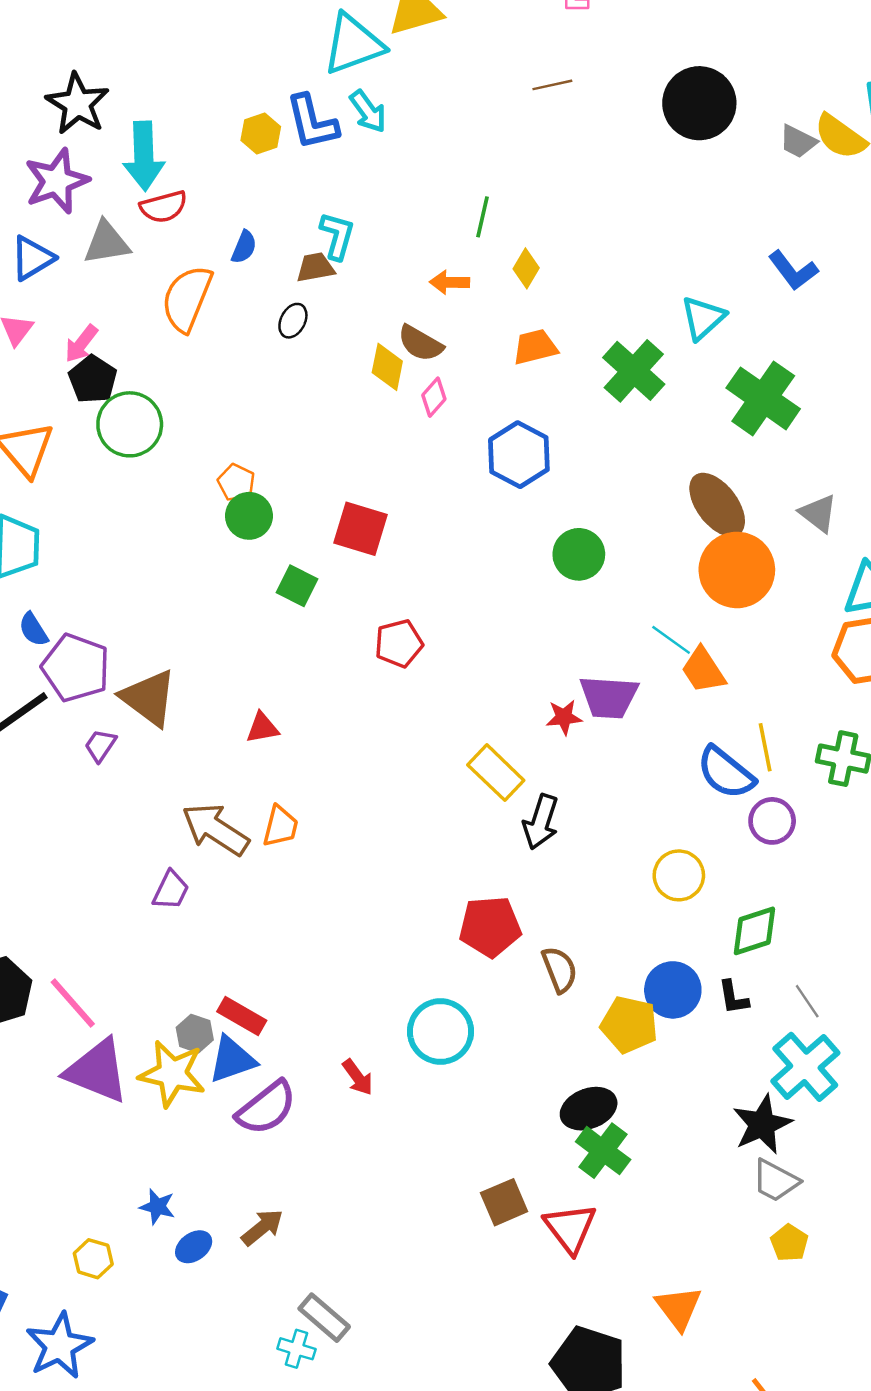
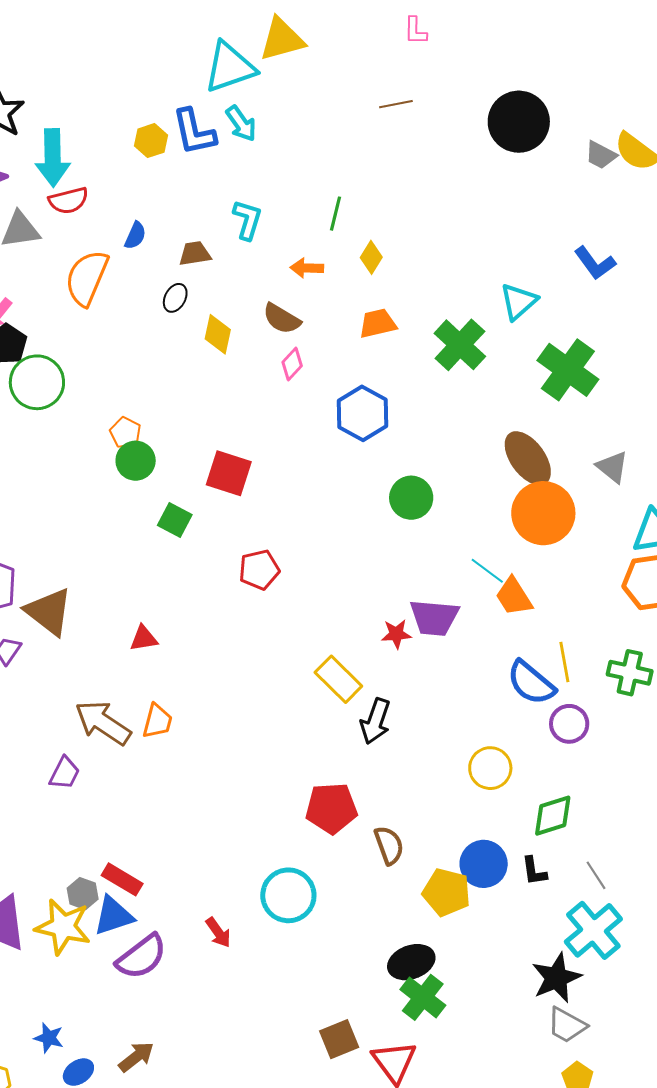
cyan L-shape: (337, 236) -> (247, 220), moved
yellow diamond: (387, 367) -> (218, 334), moved

